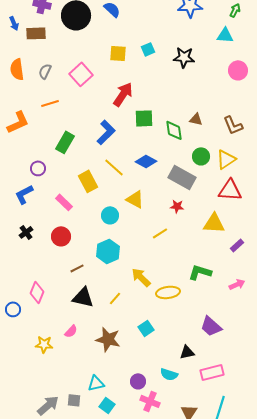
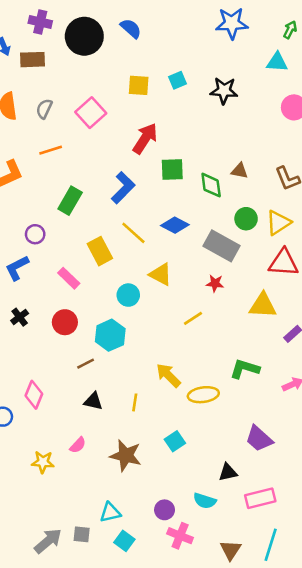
cyan hexagon: (108, 251) -> (110, 335), moved
black triangle: (83, 297) -> (93, 401), size x0.7
yellow line: (115, 298) -> (135, 402), turned -32

